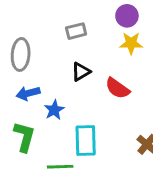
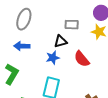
gray rectangle: (76, 31) -> (72, 25), moved
blue star: (54, 110) -> (53, 58), moved

